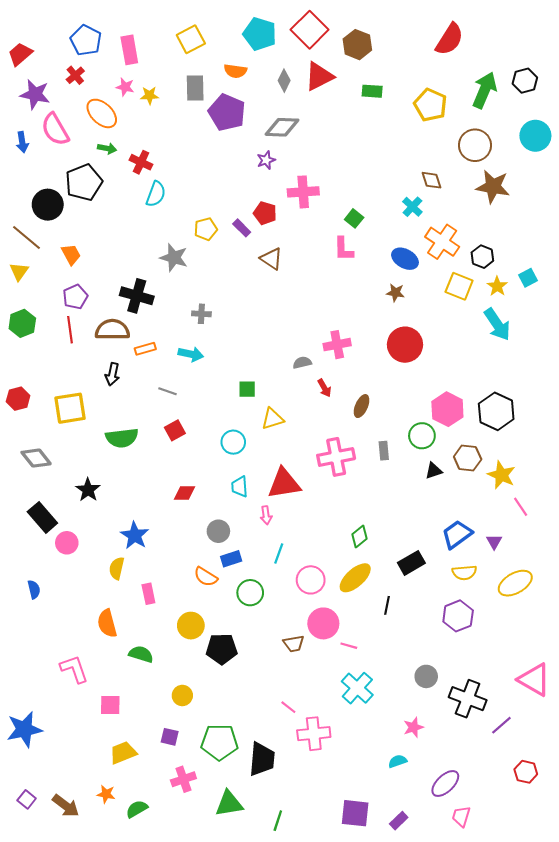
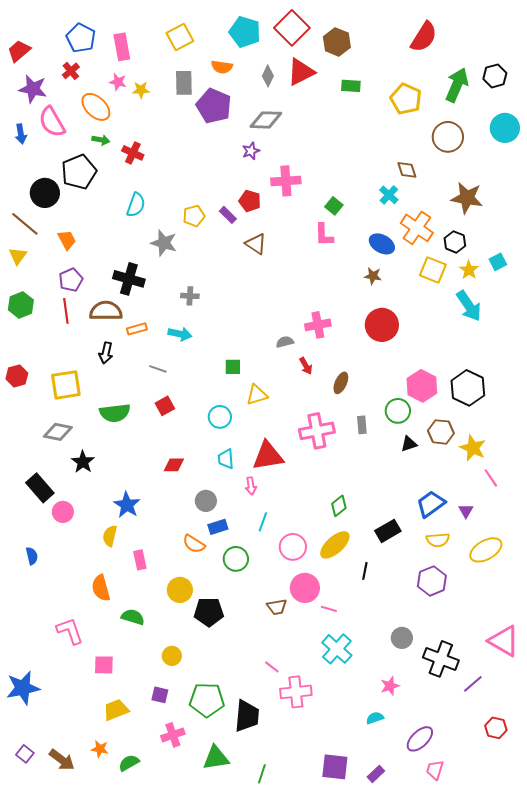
brown star: (493, 187) -> (467, 198), moved
cyan semicircle: (156, 194) -> (136, 205), moved
gray diamond: (36, 458) -> (58, 432), moved, turned -40

